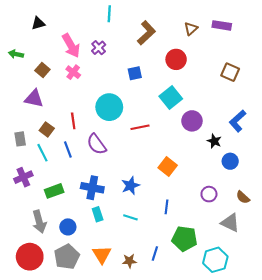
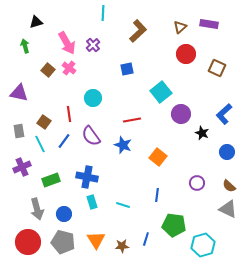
green arrow: (16, 54) -> (25, 46), moved, turned 64
red circle: (176, 59) -> (186, 54), moved
brown square: (42, 70) -> (48, 70), moved
purple triangle: (34, 99) -> (19, 93), moved
cyan circle: (109, 107) -> (93, 98), moved, size x0.7
blue line: (68, 150) -> (64, 141), turned 56
blue circle: (230, 161) -> (227, 152), moved
blue star: (130, 186) -> (123, 145), moved, turned -30
gray triangle: (230, 223) -> (228, 209), moved
gray pentagon: (67, 257) -> (63, 242), turned -30

